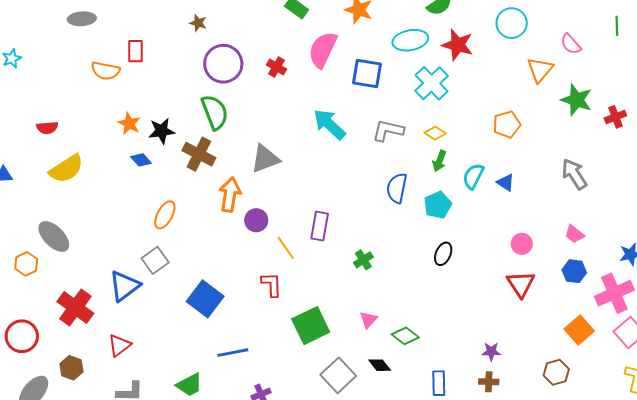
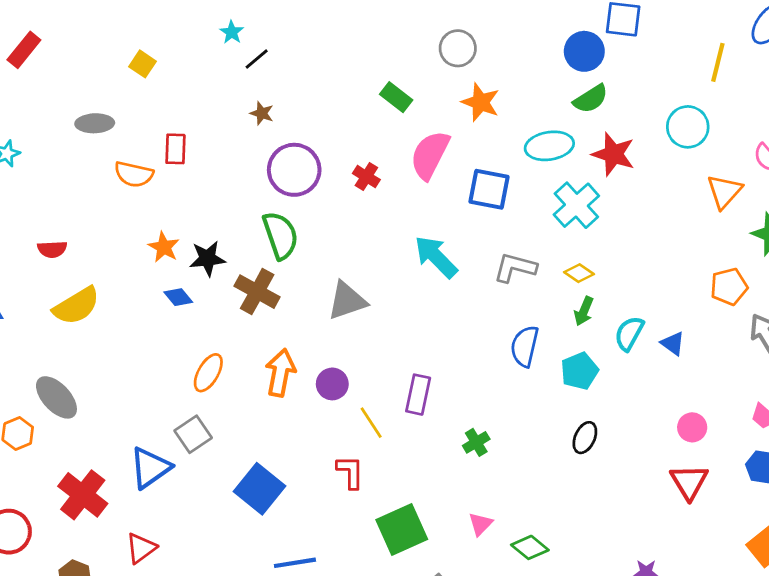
gray ellipse: (82, 19) -> (95, 123), moved
orange pentagon: (507, 124) -> (729, 287), moved
orange arrow: (230, 195) -> (280, 373), moved

